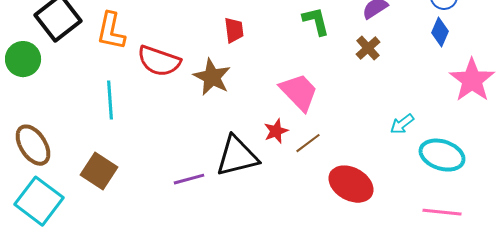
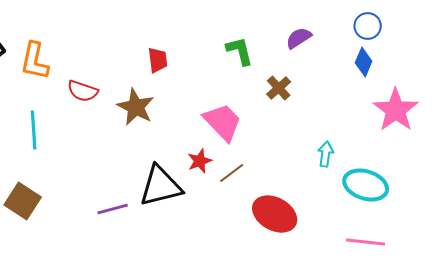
brown cross: (368, 48) -> (279, 88), moved
red semicircle: (159, 61) -> (83, 91), size x0.7
cyan arrow: (402, 124) -> (326, 154), turned 135

